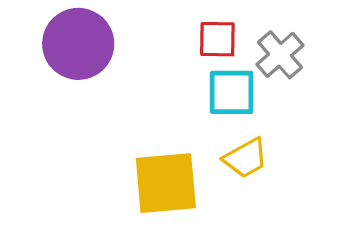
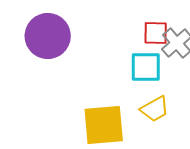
red square: (217, 39) -> (156, 33), moved

